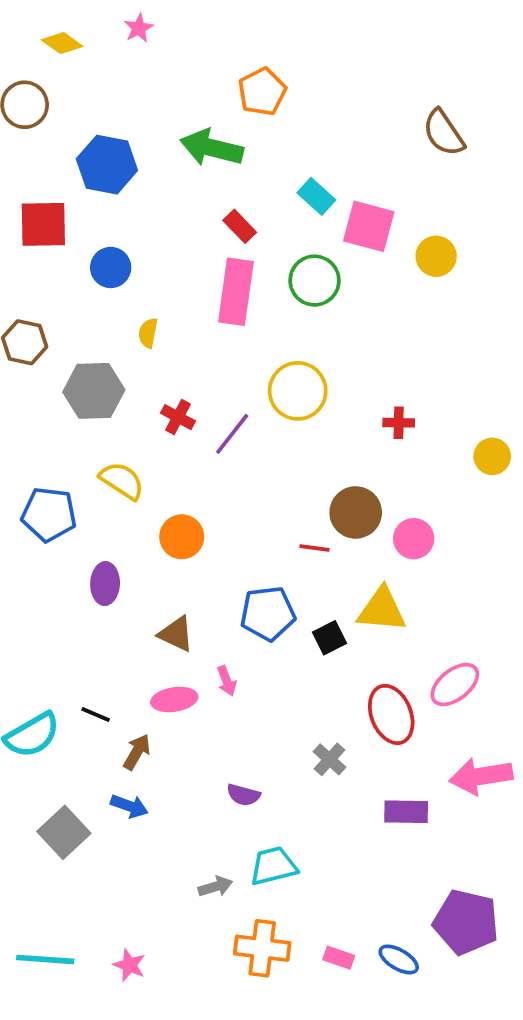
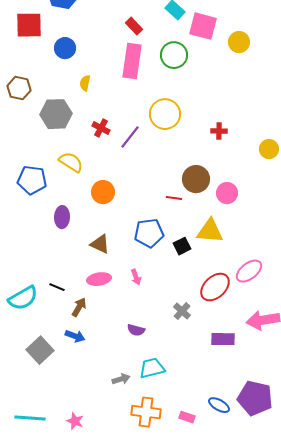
pink arrow: (227, 681) -> (136, 277), moved
red ellipse: (391, 714) -> (215, 287), turned 68
blue ellipse: (399, 959) -> (219, 405), moved

